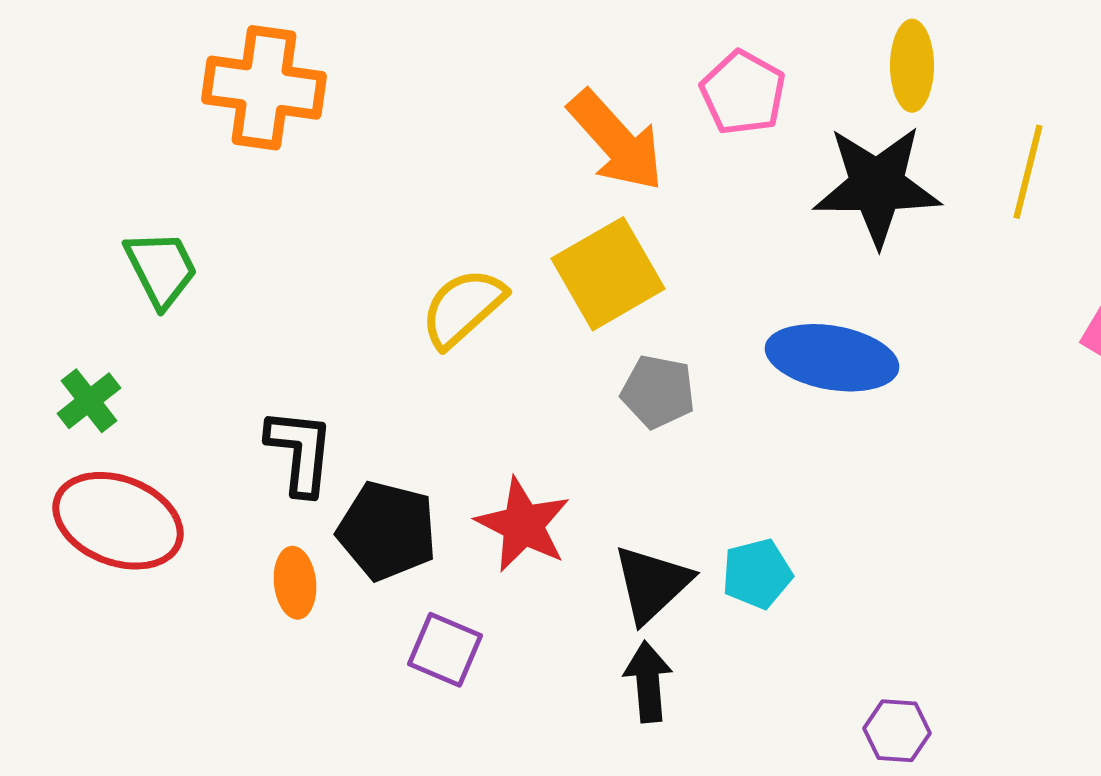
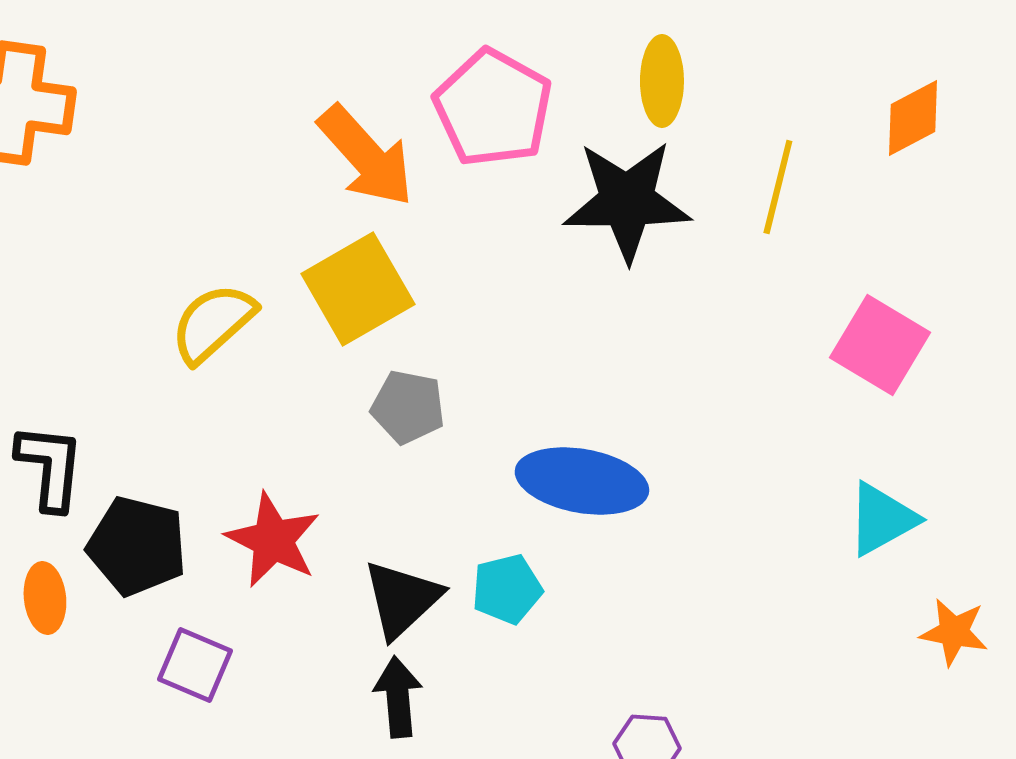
pink pentagon: (743, 93) -> (493, 108), size x1.4
blue ellipse: (832, 358) -> (582, 481), moved

